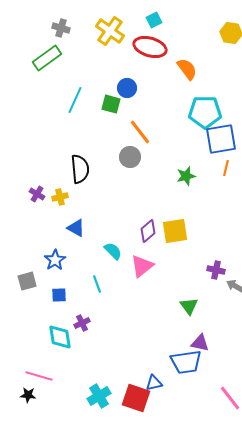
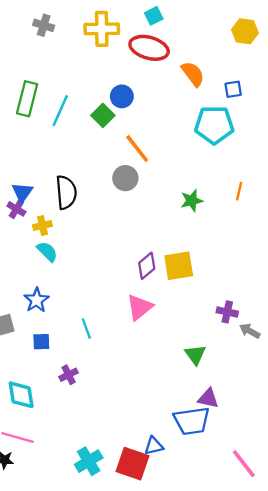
yellow cross: (110, 31) -> (102, 29), turned -36
green rectangle: (47, 58) -> (27, 99), moved, turned -40
green square: (111, 104) -> (103, 115), turned 30
blue square: (221, 139) -> (233, 89), moved, size x0.5
purple cross: (37, 194) -> (16, 209), moved
blue triangle: (76, 228) -> (22, 192), moved, turned 36
cyan semicircle: (113, 251) -> (47, 252), moved
cyan diamond: (60, 337) -> (21, 395), moved

